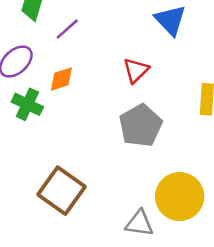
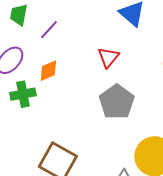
green cross: (27, 104) -> (23, 94), turned -30

